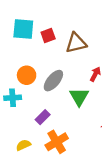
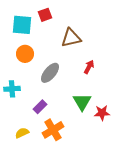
red square: (48, 35) -> (45, 15), moved
orange circle: (27, 75) -> (25, 54), moved
green triangle: (79, 97) -> (82, 102), moved

